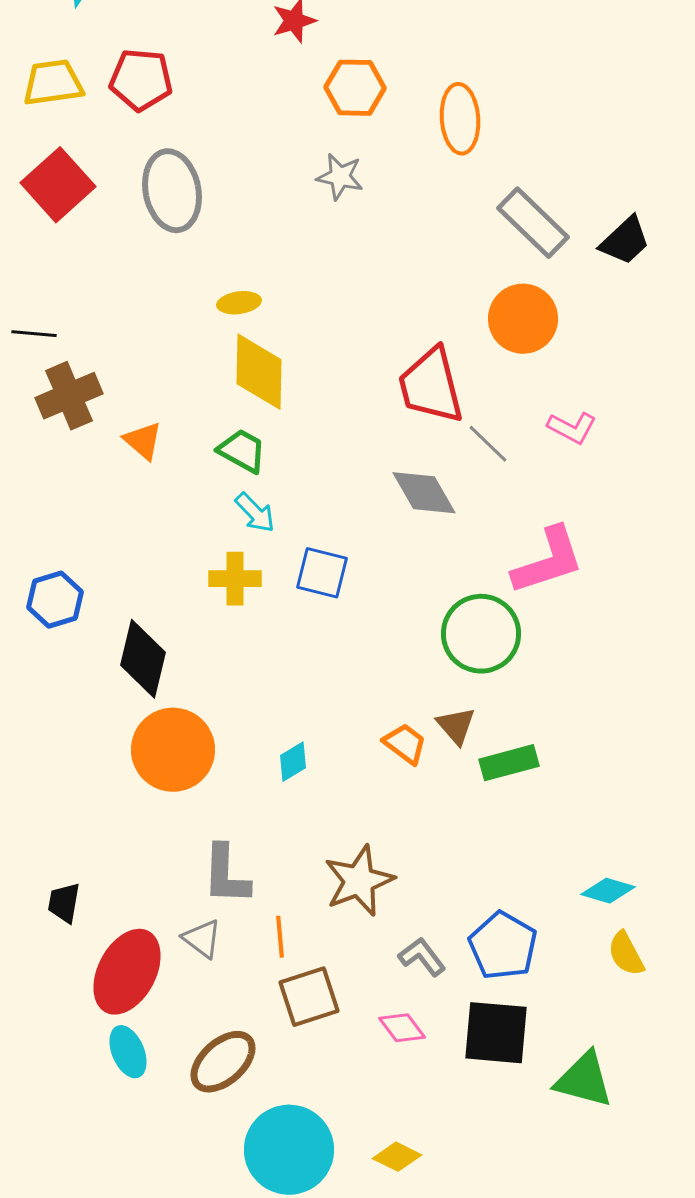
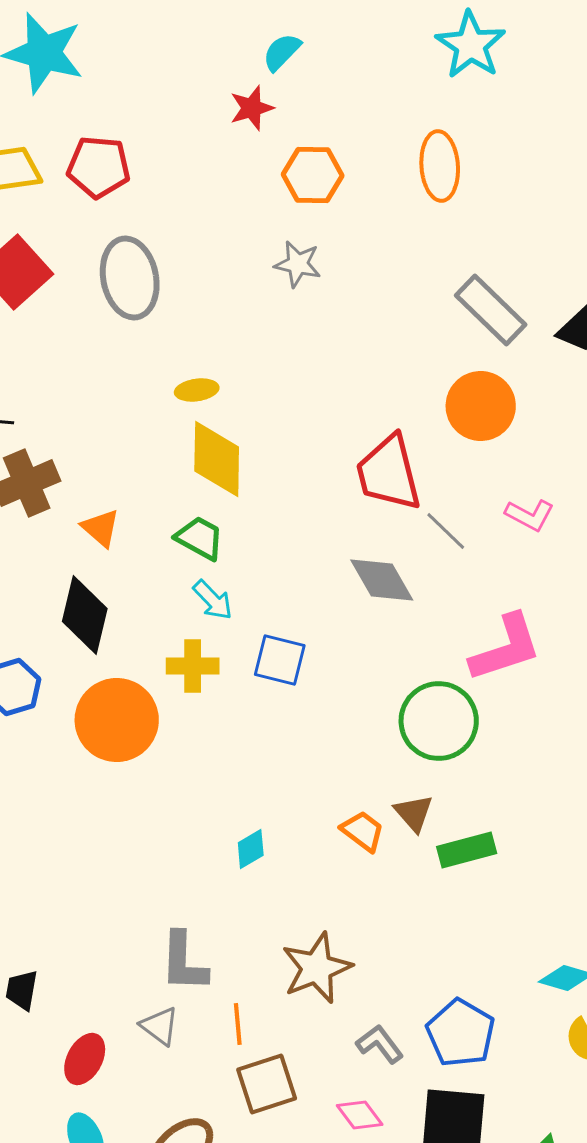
orange ellipse: (460, 119) -> (440, 166), moved
black diamond: (143, 659) -> (85, 615), moved
orange circle: (173, 750) -> (117, 720), moved
red ellipse: (127, 972) -> (85, 1059), size x0.6

